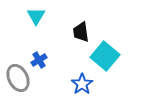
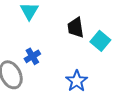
cyan square: (105, 56) -> (100, 41), moved, size x0.7

